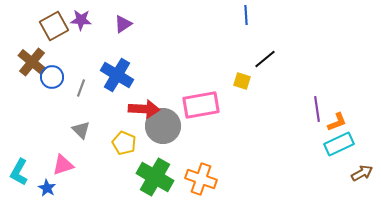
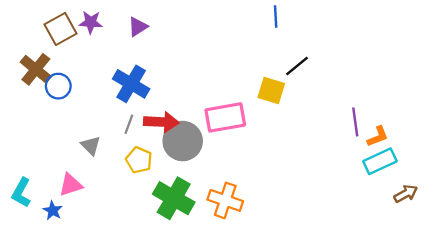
yellow square: (242, 81) -> (271, 91), size x1.4
gray line: (81, 88) -> (129, 124), moved

